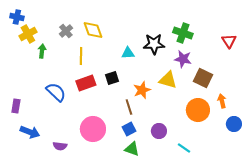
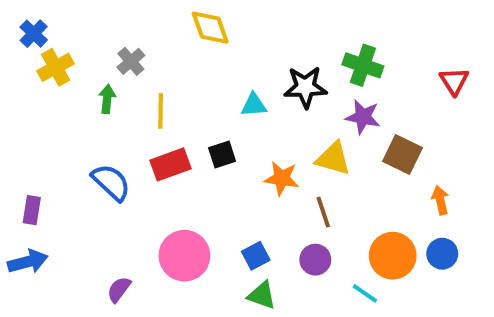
blue cross: (17, 17) -> (34, 34), turned 32
yellow diamond: (93, 30) -> (210, 28), moved
green arrow: (42, 51) -> (107, 99), moved
orange star: (142, 90) -> (282, 178), turned 30
brown line: (129, 107) -> (323, 212), moved
orange circle: (198, 110) -> (393, 256), moved
blue circle: (234, 124) -> (442, 254), moved
blue arrow: (30, 132) -> (28, 262), moved, turned -36
purple semicircle: (60, 146) -> (119, 289), turned 120

